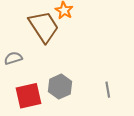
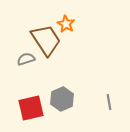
gray semicircle: (13, 58) -> (26, 59), moved

